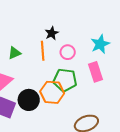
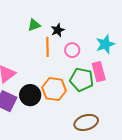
green triangle: (14, 53) -> (34, 25), moved
green pentagon: (65, 80) -> (82, 80), moved

